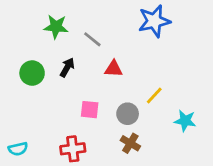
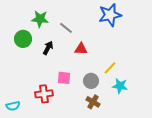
green circle: (32, 73) -> (23, 39), moved
cyan star: (185, 121) -> (120, 86), moved
red cross: (73, 149) -> (44, 94), moved

